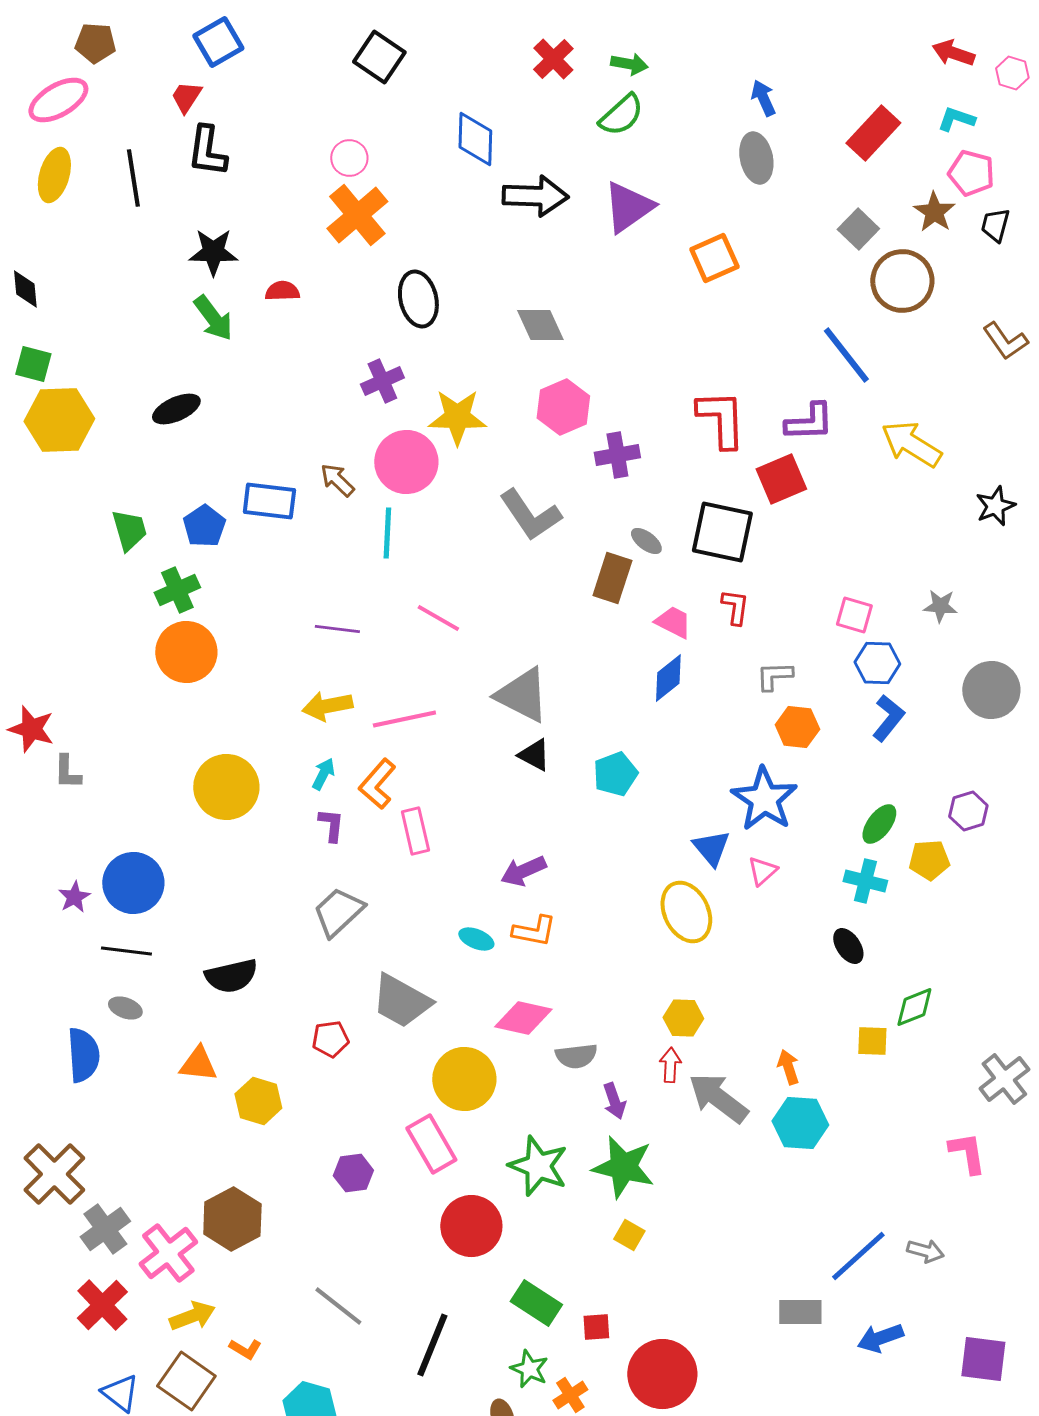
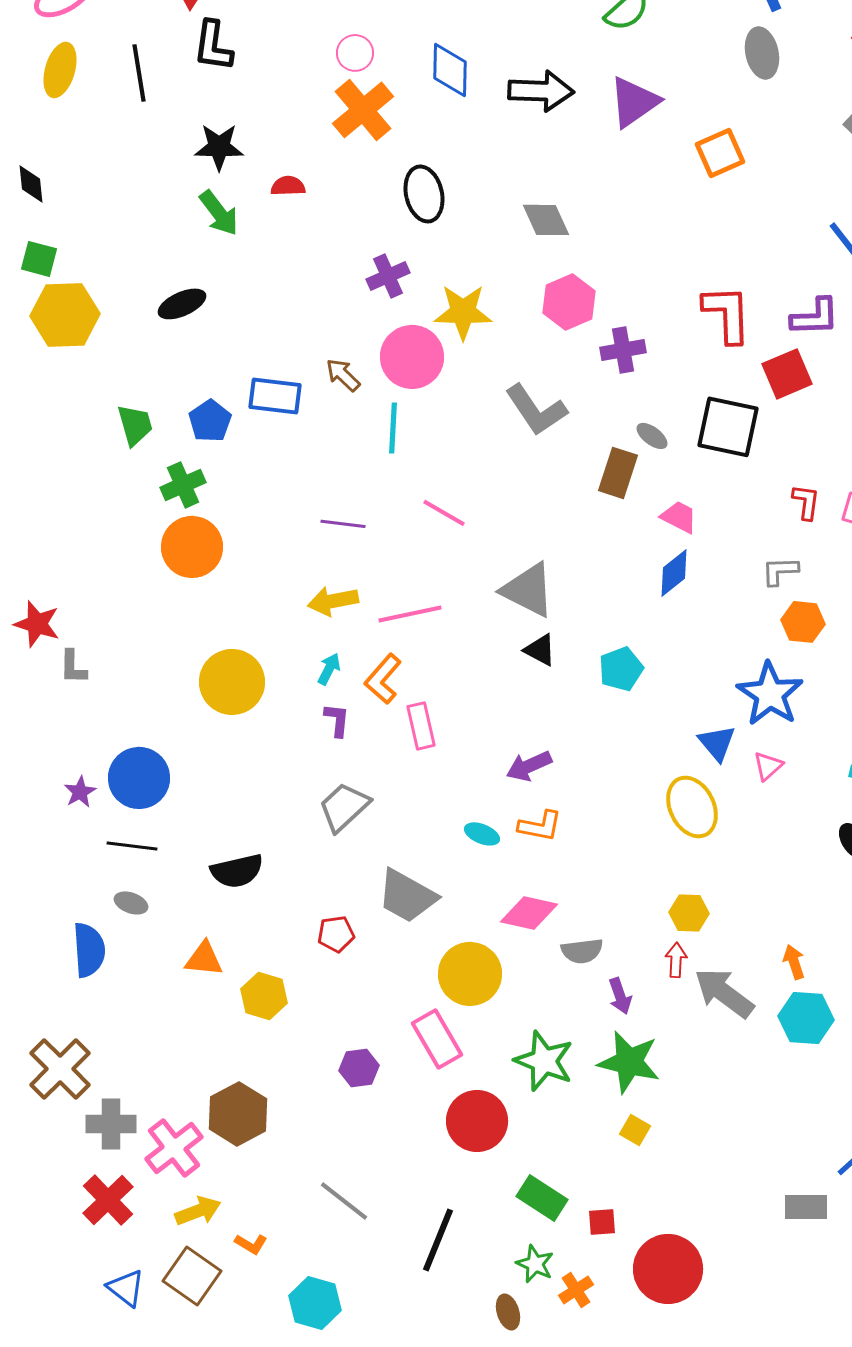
blue diamond: (475, 139) -> (450, 70), moved
red L-shape: (735, 607) -> (806, 502), moved
gray cross: (105, 1229) -> (111, 1124), turned 36

